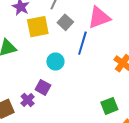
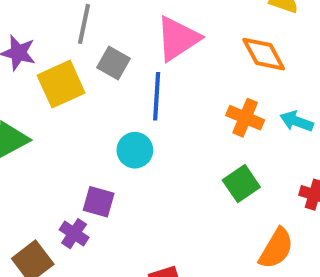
cyan circle: (55, 62) -> (135, 150), moved
green square: (109, 106) -> (241, 184), moved

